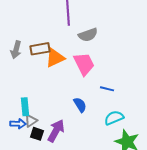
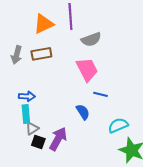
orange triangle: (55, 58) -> (44, 24), moved
blue line: (107, 89) -> (101, 94), moved
blue arrow: (18, 124) -> (27, 96), moved

